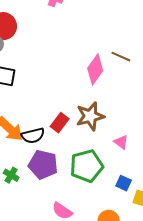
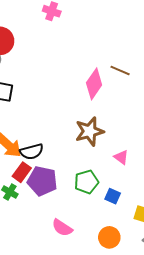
red rectangle: (60, 123) -> (22, 172), moved
green pentagon: (87, 166) -> (86, 182), size x0.7
blue square: (124, 183) -> (113, 196), moved

